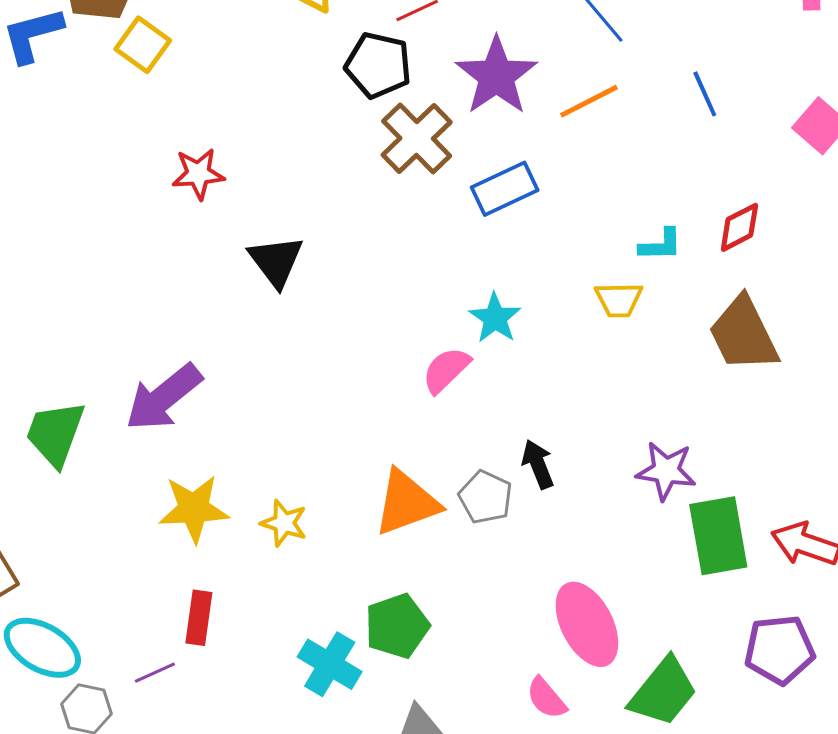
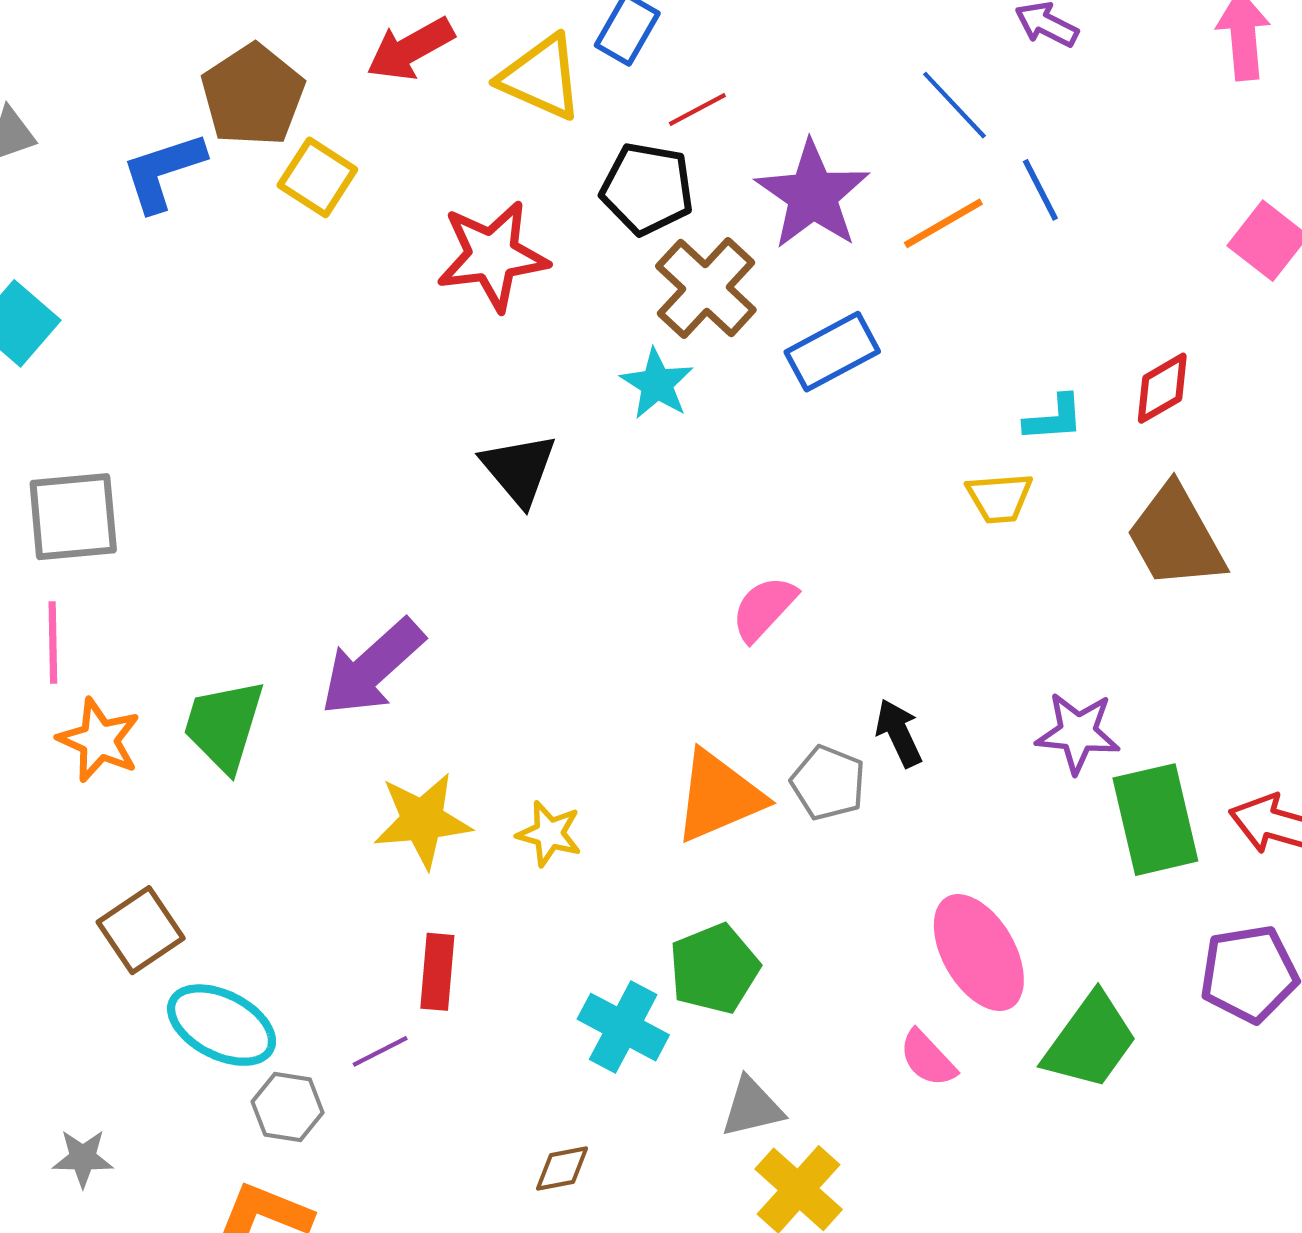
blue line: (705, 94) -> (1040, 190), moved
red star: (198, 174) -> (492, 256), moved, size x1.5
cyan star: (495, 318) -> (657, 384), moved

